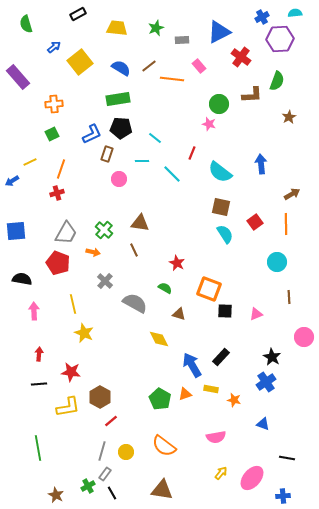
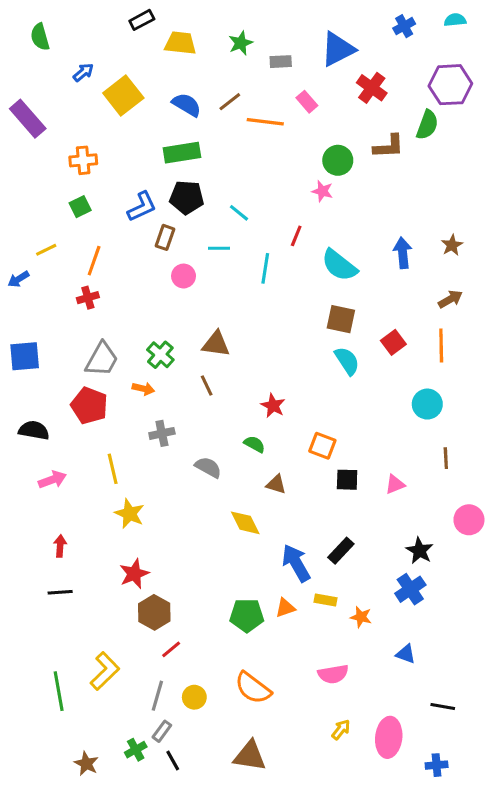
black rectangle: (78, 14) -> (142, 20), moved
purple hexagon: (280, 39) -> (450, 85), moved
brown star: (289, 117) -> (452, 245), moved
cyan line: (172, 174) -> (265, 268), turned 54
gray cross: (105, 281) -> (162, 433), turned 35
orange square: (209, 289) -> (322, 446), size x0.7
gray semicircle: (135, 303) -> (208, 467), size x0.7
pink arrow: (34, 311) -> (52, 480), turned 72
red star: (71, 372) -> (134, 574), moved, turned -30
green pentagon: (160, 399) -> (247, 615), turned -30
yellow L-shape: (68, 407) -> (105, 671), moved, turned -35
pink ellipse: (252, 478) -> (389, 737), turned -35

